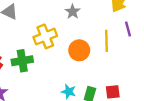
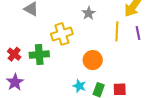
yellow line: (107, 41) -> (117, 31), moved
orange circle: (79, 50) -> (93, 60), moved

